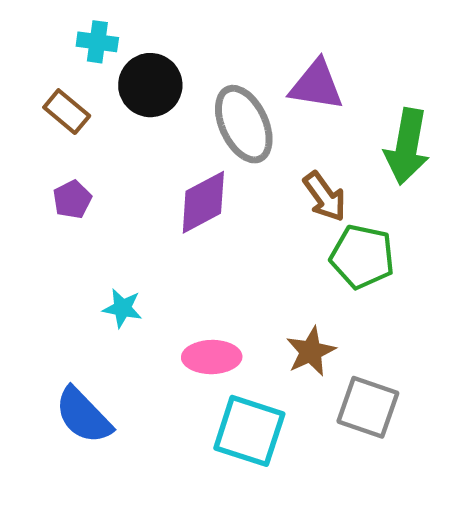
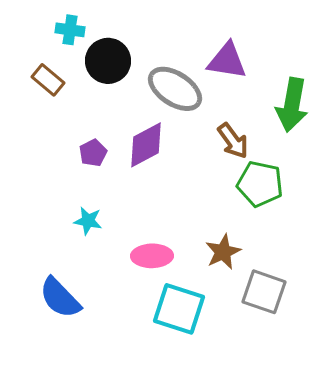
gray ellipse: (244, 124) -> (175, 89), turned -32
purple pentagon: (72, 199) -> (93, 153), moved

